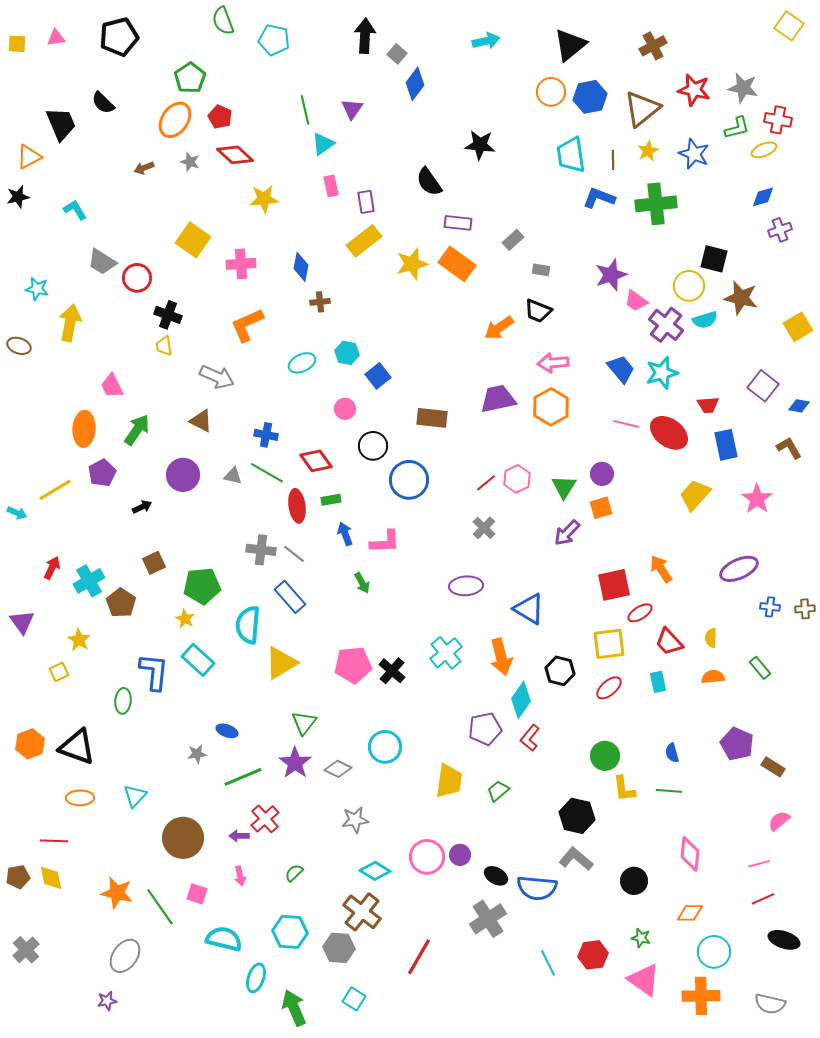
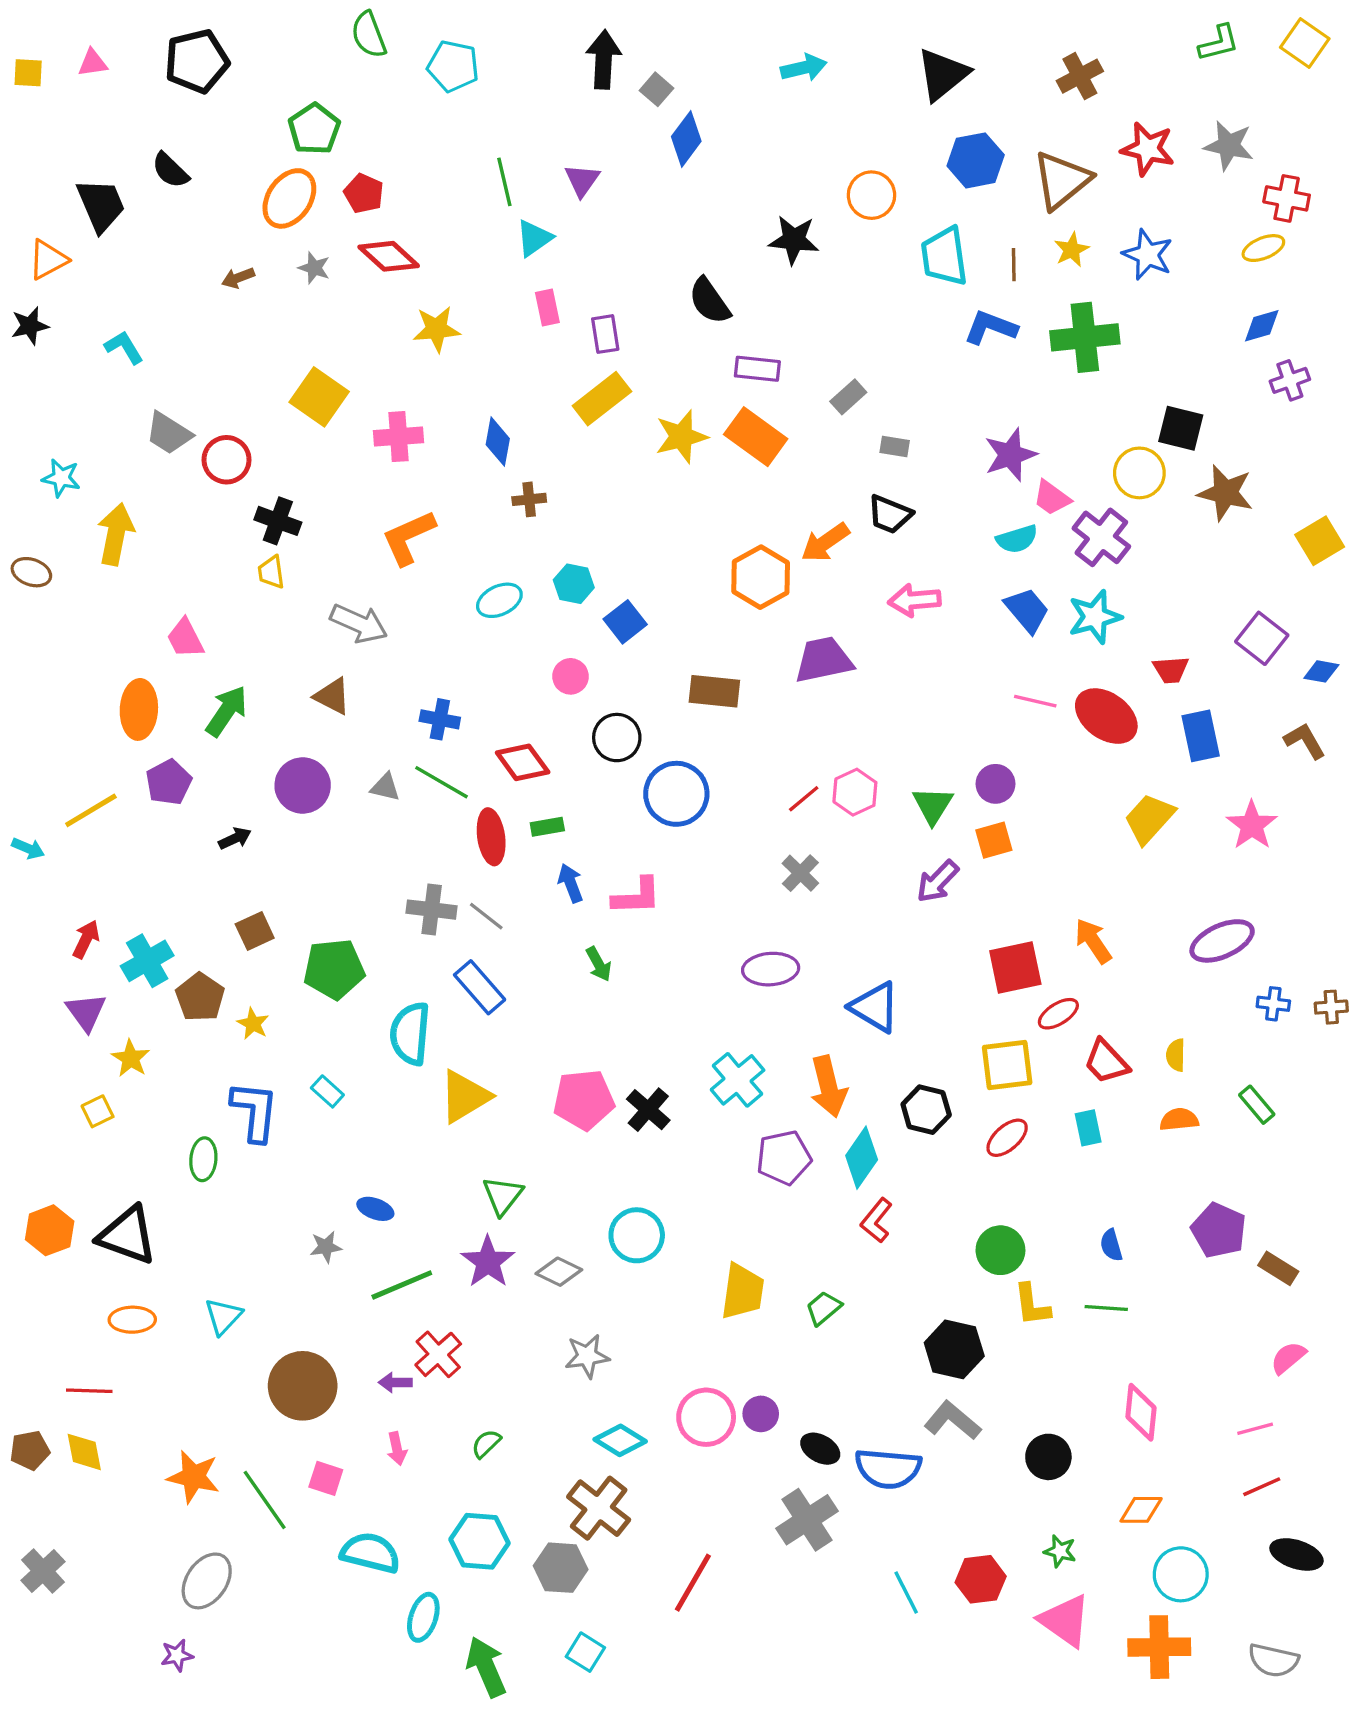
orange circle: (551, 92) -> (871, 195), moved
green L-shape: (737, 128) -> (1219, 43), moved
cyan semicircle: (705, 320) -> (1017, 539), moved
orange hexagon: (551, 407) -> (761, 577), moved
yellow star: (185, 619) -> (253, 1024), moved
purple triangle: (22, 622) -> (86, 1012), moved
cyan rectangle: (198, 660) -> (327, 1091), size x0.6
purple pentagon: (485, 729) -> (784, 1158), moved

